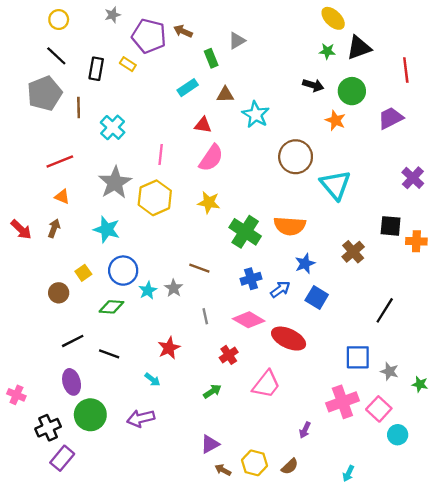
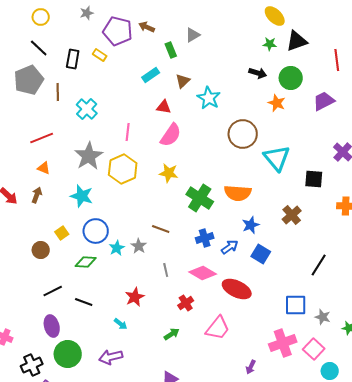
brown triangle: (225, 95) -> (183, 81), turned -42
black square: (391, 226) -> (314, 179), moved

